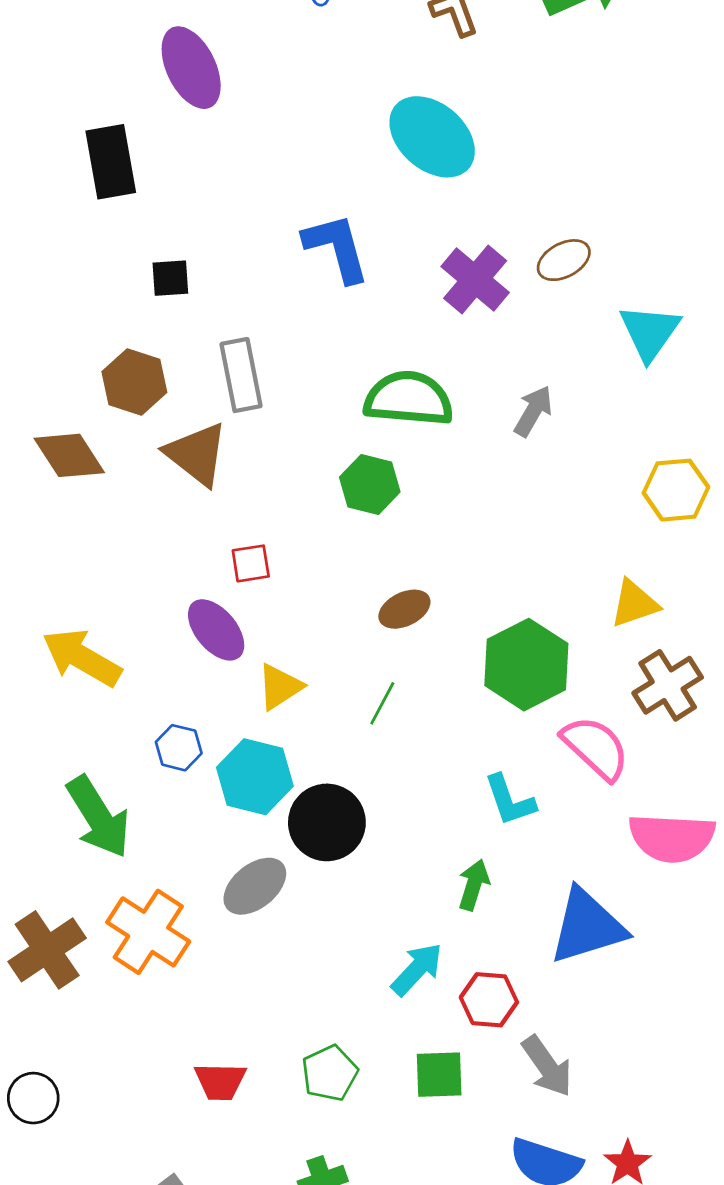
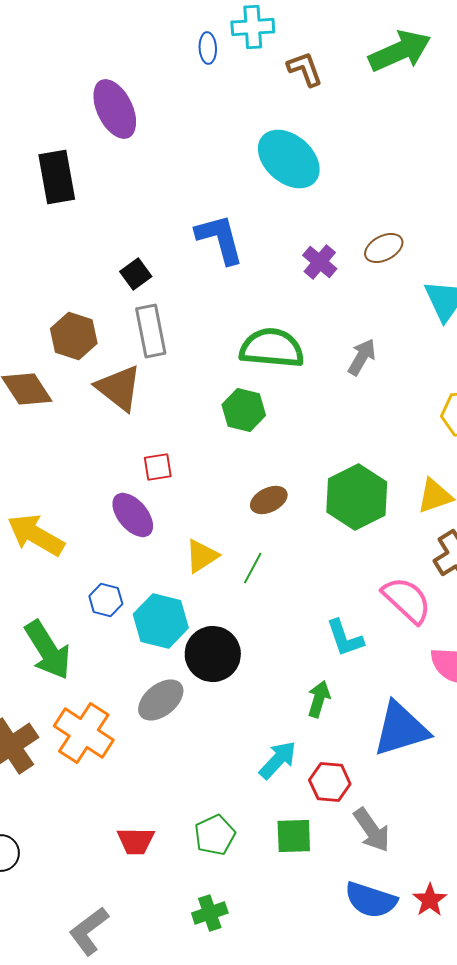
black square: (170, 278) -> (136, 274), moved, turned -32
purple cross: (475, 279) -> (320, 262), size x0.7
green hexagon: (526, 665) -> (357, 497), moved
yellow triangle: (280, 687) -> (202, 556), moved

